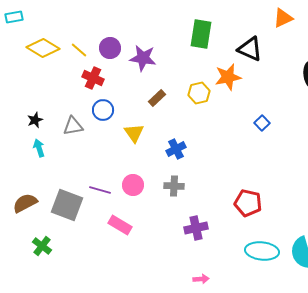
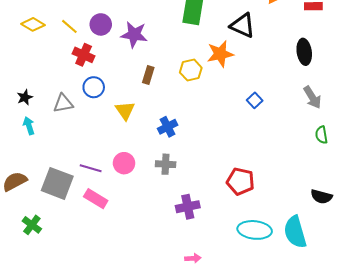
yellow diamond: (43, 48) -> (33, 24), size x0.7
brown rectangle: (157, 98) -> (148, 75), turned -30
pink rectangle: (120, 225) -> (96, 199), moved

